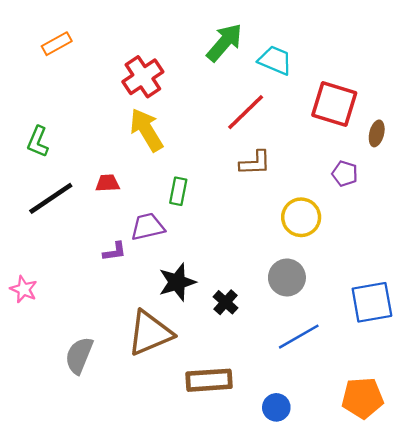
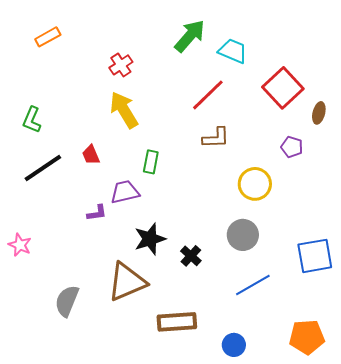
red cross: (143, 77) -> (121, 65), size x0.7
red square: (334, 104) -> (283, 88), turned 30
red trapezoid: (107, 183) -> (91, 155), turned -110

